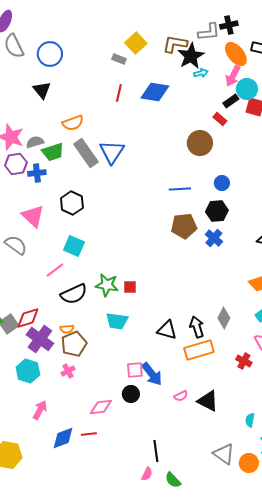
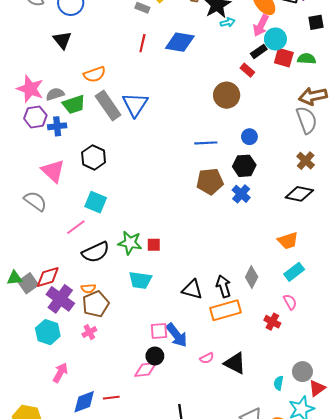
pink diamond: (101, 407) -> (146, 370), moved

